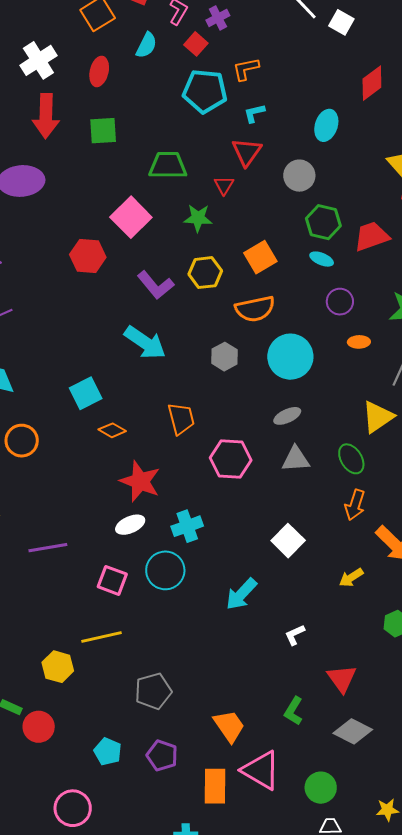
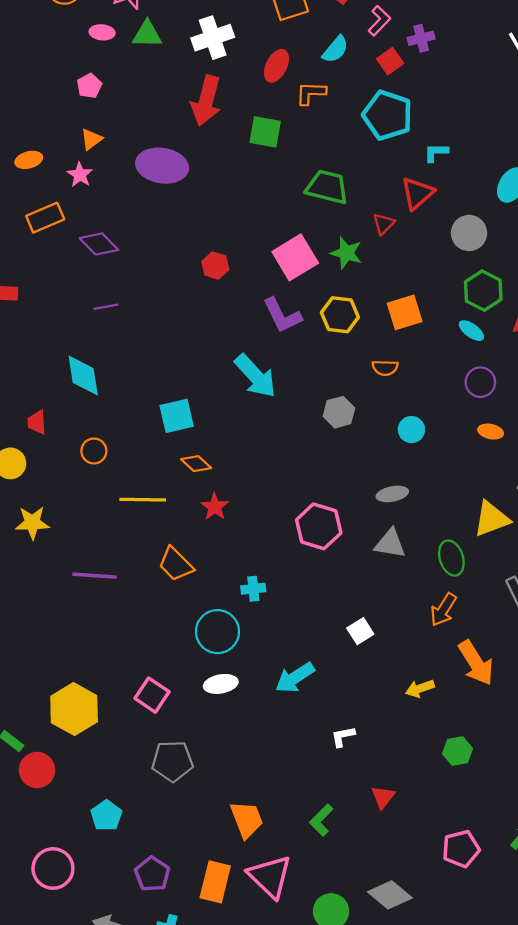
orange L-shape: (246, 69) -> (311, 93), moved
pink square: (131, 217) -> (295, 257), moved
red hexagon: (88, 256) -> (215, 266), size x0.7
orange semicircle: (255, 309) -> (385, 368), size x0.6
cyan circle: (290, 357) -> (411, 430), size x0.5
orange trapezoid: (181, 419) -> (176, 564), moved, turned 136
orange circle: (22, 441) -> (94, 451), size x0.7
red star: (140, 481) -> (215, 507), moved, size x0.6
white ellipse: (130, 525) -> (221, 684), moved
cyan cross: (187, 526) -> (253, 589), size x0.7
white square: (288, 541) -> (360, 631), size x0.7
pink square: (112, 580) -> (152, 695), moved
yellow line: (102, 637) -> (143, 500), moved
yellow hexagon: (58, 667) -> (74, 709), size x1.4
red triangle: (342, 679) -> (383, 797), size x0.7
gray diamond: (353, 731) -> (390, 895), moved
purple pentagon: (162, 756) -> (152, 874), moved

